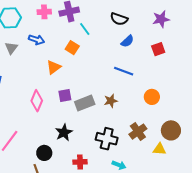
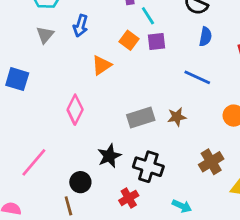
blue arrow: (36, 40) -> (81, 26), turned 84
blue semicircle: (127, 41) -> (205, 37), turned -40
purple square: (65, 95) -> (156, 42), moved
black cross: (107, 139) -> (148, 167), moved
red cross: (80, 162) -> (129, 198), turned -32

